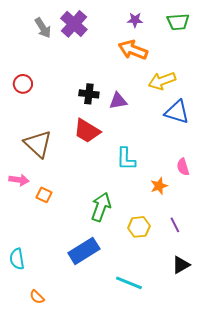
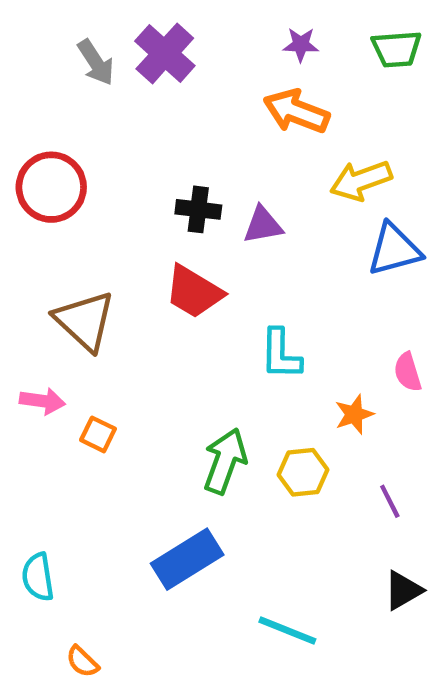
red circle: (23, 84) -> (51, 187), size x1.6
blue triangle: (177, 112) -> (394, 250), turned -32
yellow hexagon: (139, 227) -> (303, 472), moved

